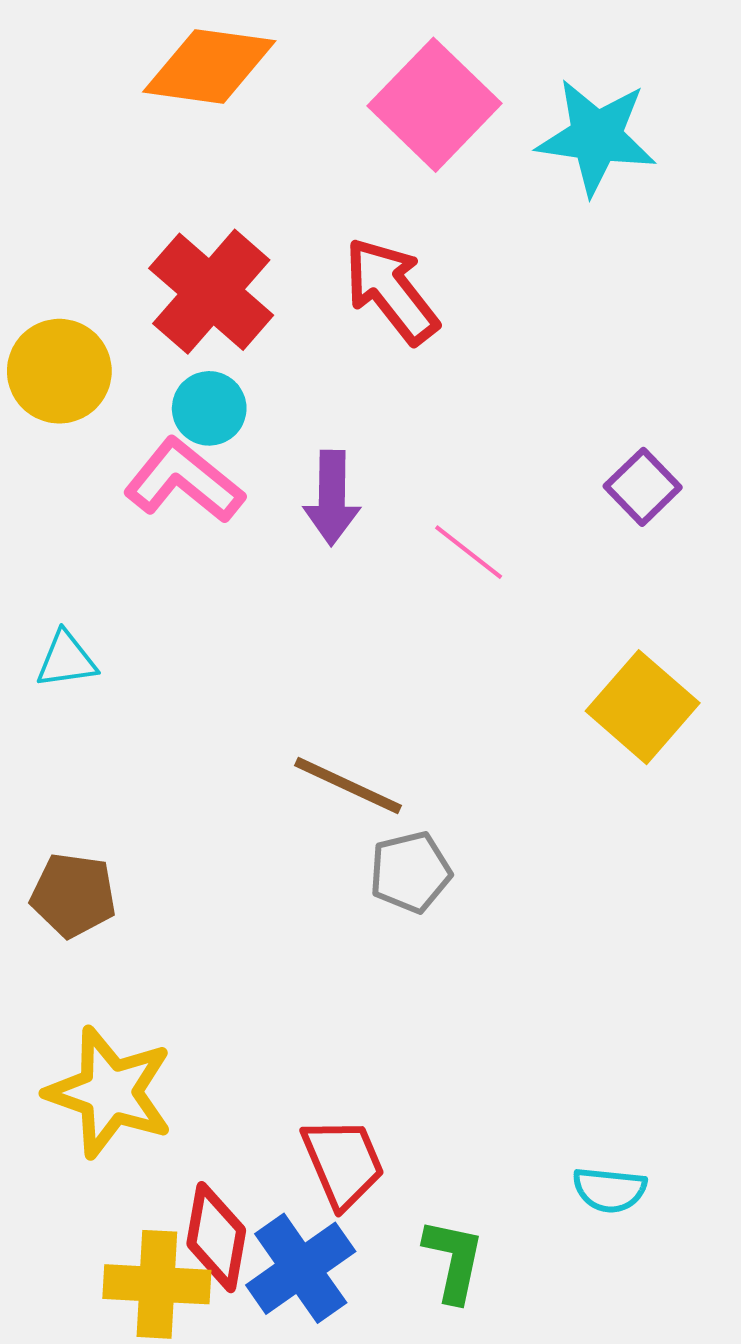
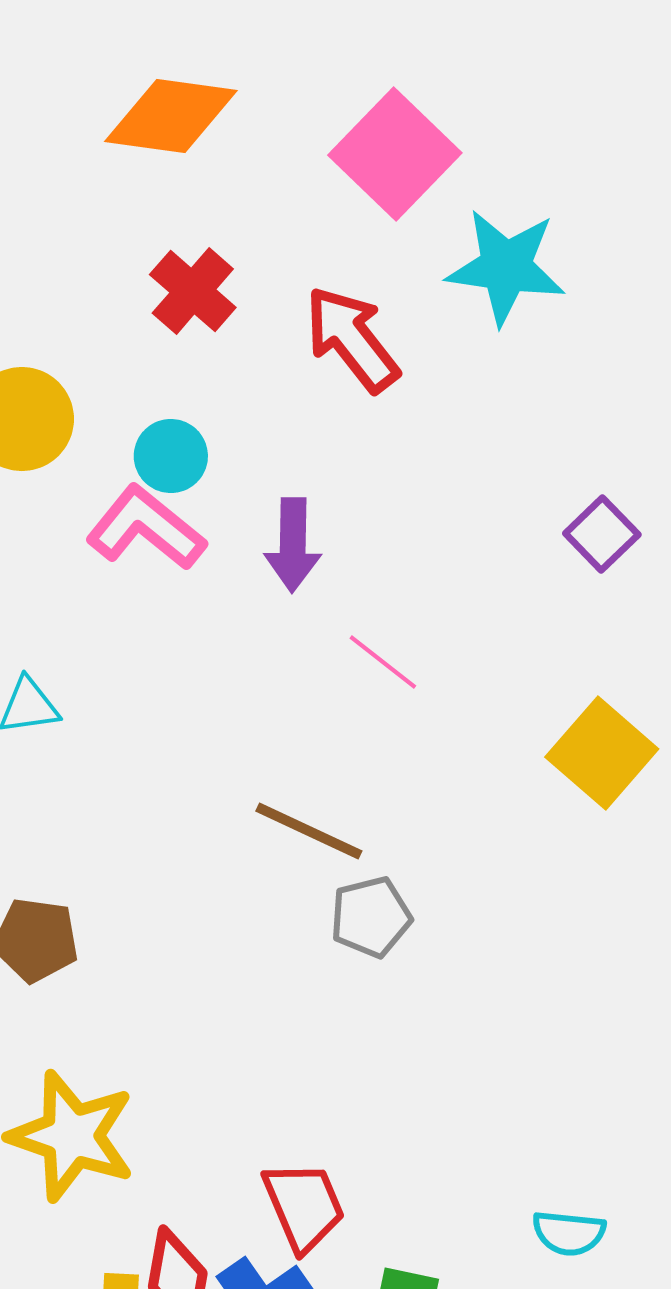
cyan star: (596, 137) -> (506, 267), moved
red cross: (211, 292) -> (193, 291), moved, size x0.7
pink line: (469, 552) -> (383, 662), moved

